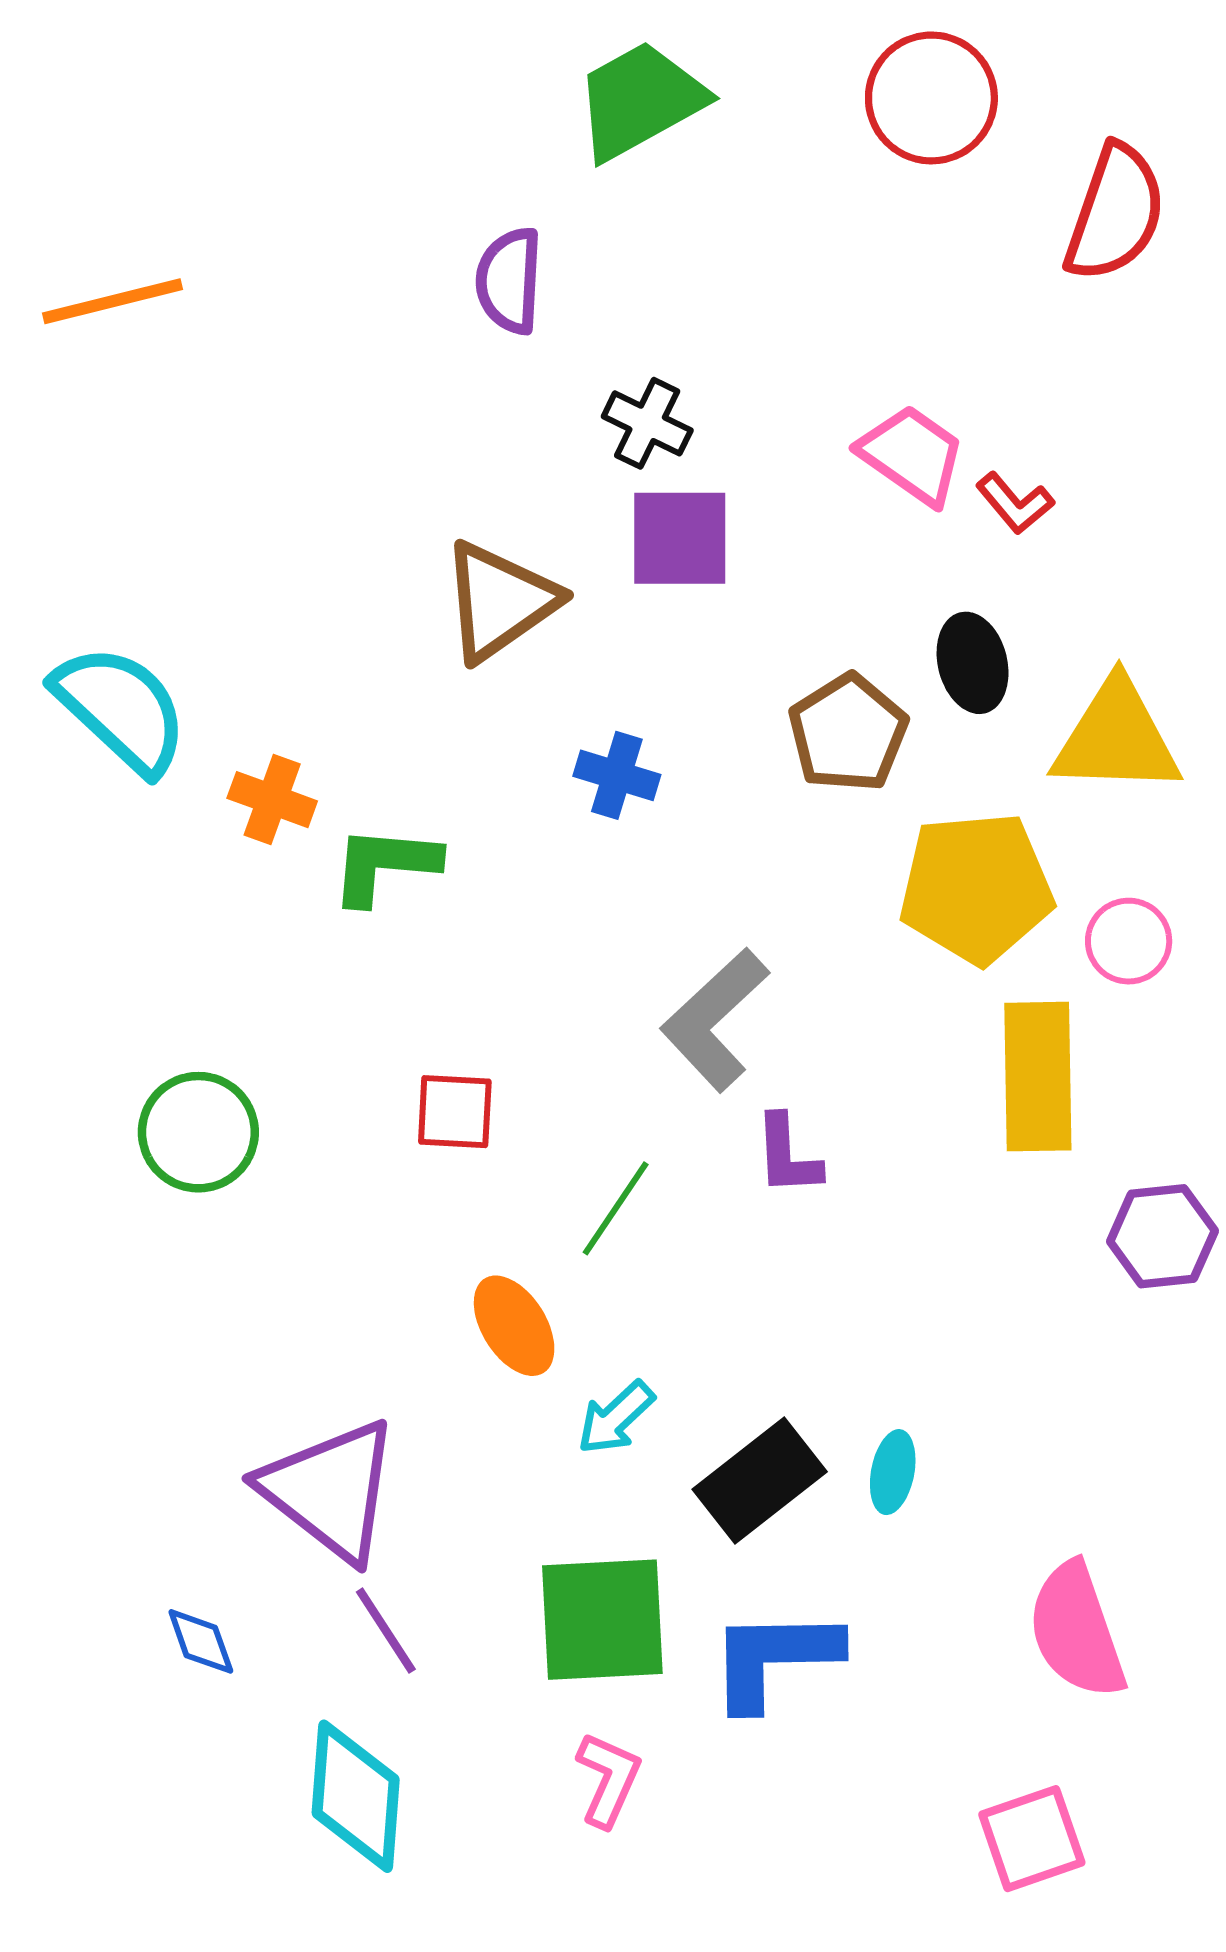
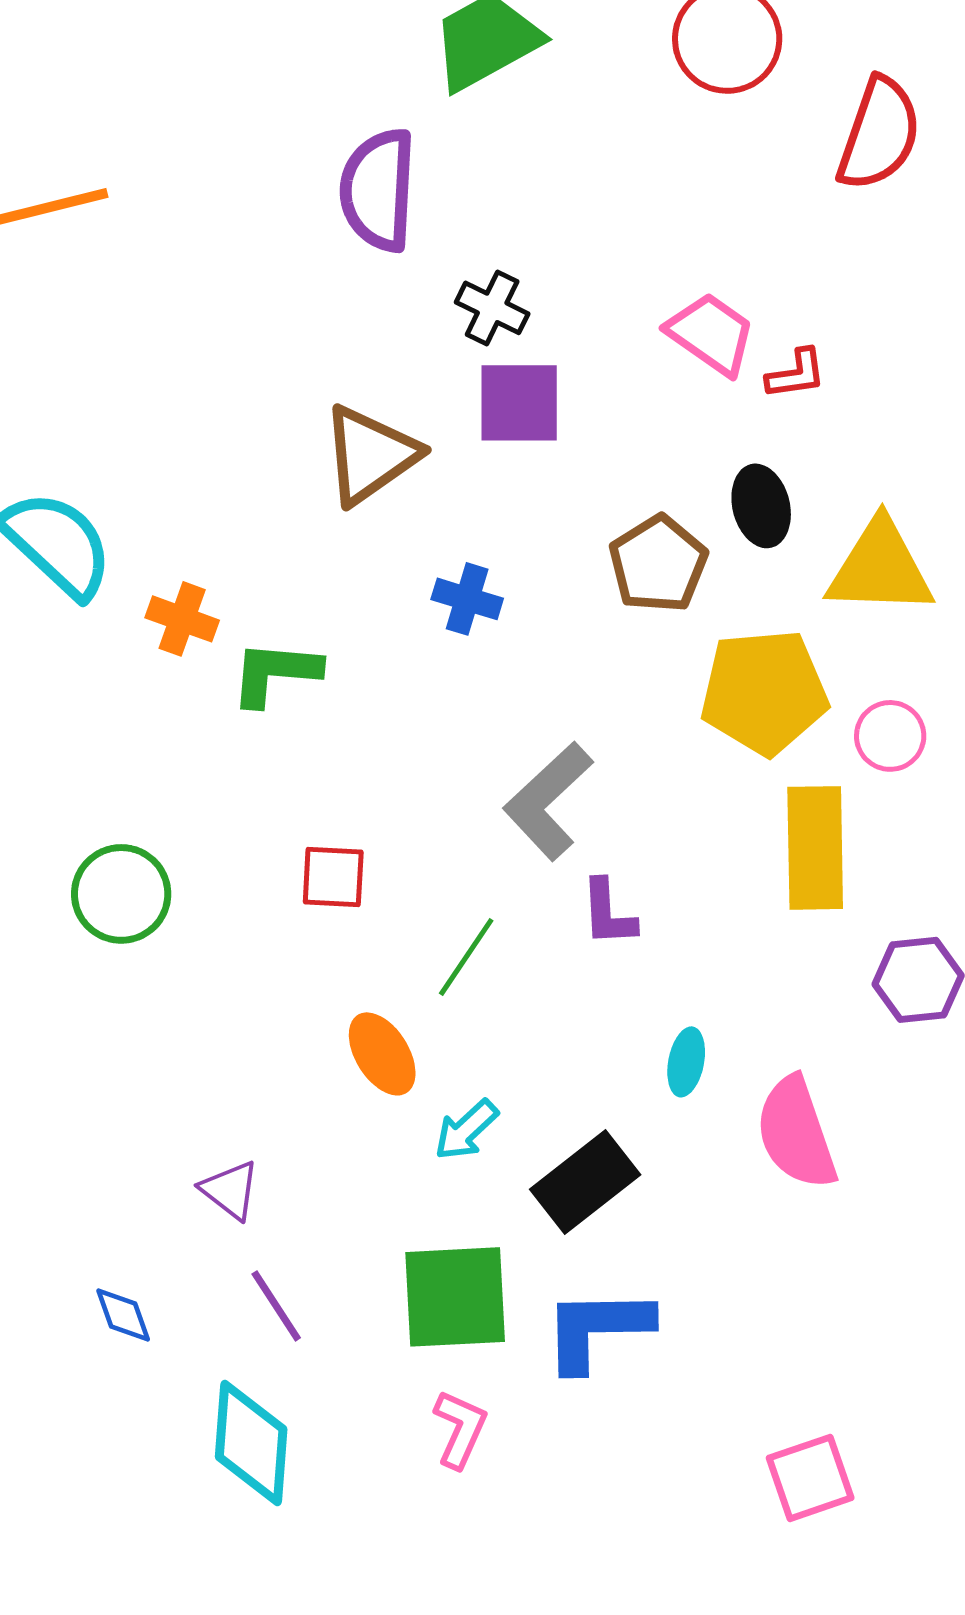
purple semicircle: (509, 281) -> (378, 190), size x1.4
red L-shape: (1015, 503) -> (796, 374), turned -58
cyan ellipse: (893, 1472) -> (686, 1062), moved
purple triangle: (330, 1490) -> (230, 1190), size x0.5
pink semicircle: (1077, 1631) -> (796, 1133), moved

